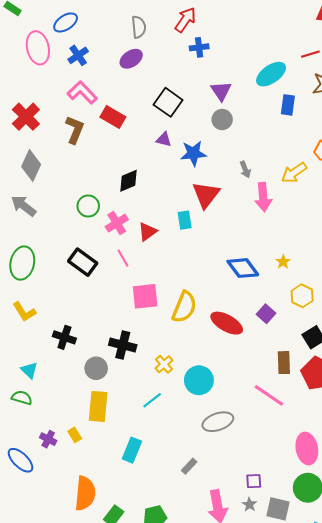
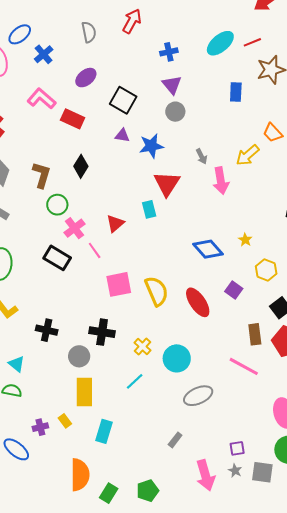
blue cross: (199, 47) -> (169, 52), moved
blue cross: (78, 55) -> (44, 54), moved
purple ellipse: (131, 59) -> (86, 78), moved
cyan ellipse: (271, 74) -> (220, 43), moved
brown L-shape: (75, 130) -> (42, 175), moved
black diamond: (129, 181) -> (81, 166), moved, turned -30
pink cross: (117, 223) -> (74, 228), moved
yellow semicircle: (184, 307) -> (157, 291), turned -40
red ellipse: (227, 323) -> (198, 302), turned 32
purple cross: (48, 439) -> (40, 427), turned -35
cyan rectangle: (132, 450) -> (104, 431), moved

